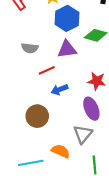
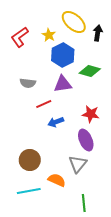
brown circle: (37, 116) -> (30, 160), moved
green line: (95, 165) -> (84, 203), moved

